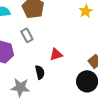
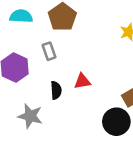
black semicircle: (40, 72) -> (56, 90), moved

